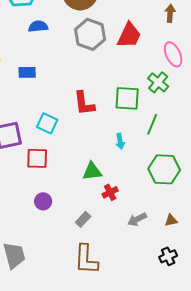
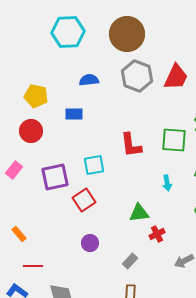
blue semicircle: (38, 26) -> (89, 80), moved
cyan square: (47, 123) -> (94, 165), turned -35
red square: (37, 158) -> (84, 200), turned -35

